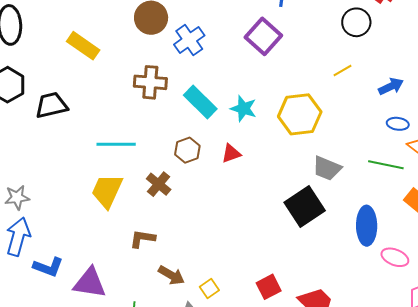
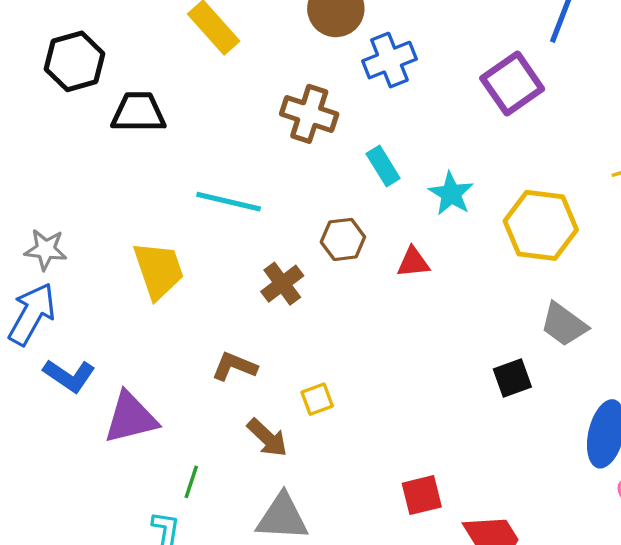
cyan rectangle: (200, 102) -> (383, 166), size x0.7
yellow trapezoid: (107, 191) -> (158, 270), moved, turned 123
black square: (305, 206) -> (512, 378), size x0.6
purple triangle: (90, 283) -> (131, 418), turned -36
yellow square: (209, 288) -> (317, 399), moved

